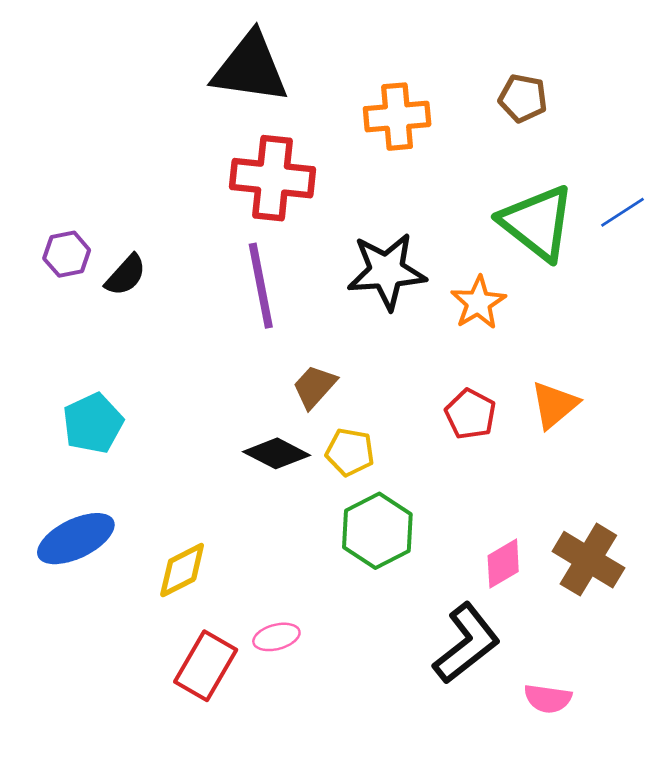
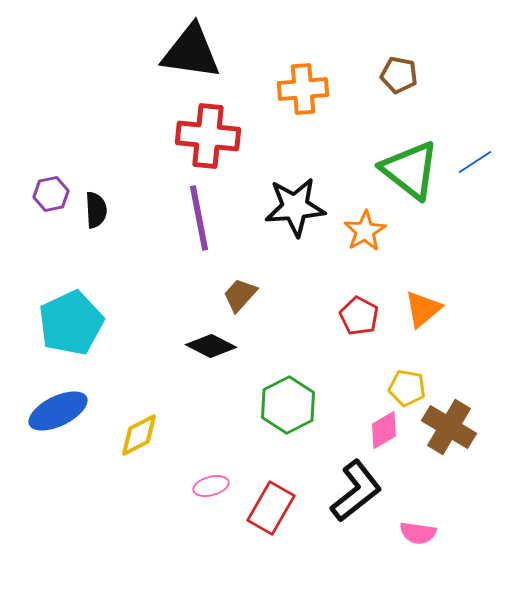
black semicircle: (126, 275) -> (96, 210), turned -45
cyan pentagon: (93, 423) -> (71, 323), size x1.4
yellow pentagon: (350, 452) -> (407, 388), moved
red rectangle: (206, 666) -> (271, 508), moved

